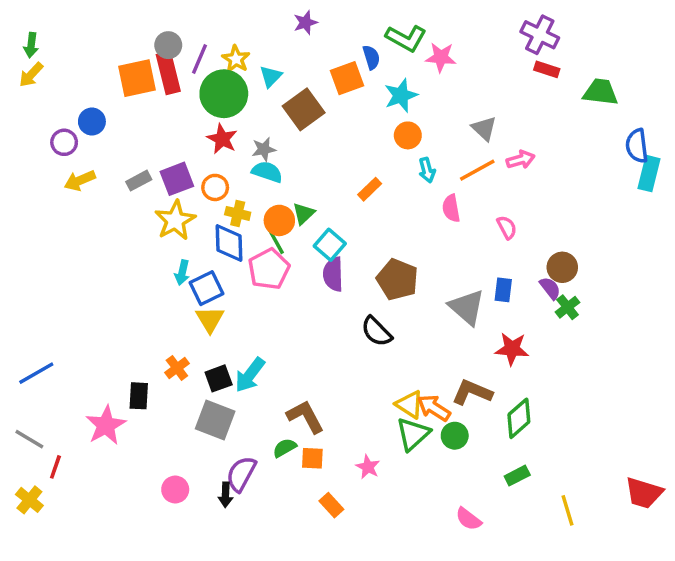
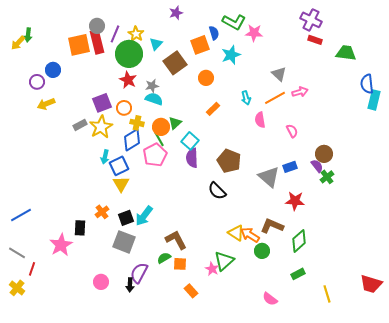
green arrow: (31, 45) -> (28, 35), moved
orange circle: (408, 135) -> (206, 78), moved
gray rectangle: (139, 181) -> (80, 125), moved
blue diamond: (229, 243) -> (132, 140), turned 60
blue rectangle: (503, 290) -> (290, 167), turned 64
green triangle: (413, 434) -> (224, 261), moved

